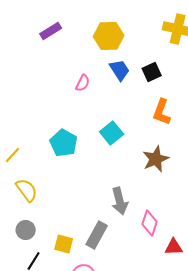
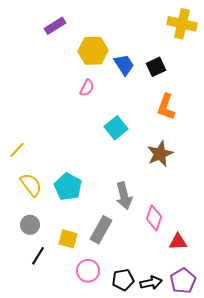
yellow hexagon: (109, 36) -> (93, 51), moved
pink semicircle: (83, 83) -> (87, 88), moved
cyan pentagon: (64, 143) -> (68, 187), moved

